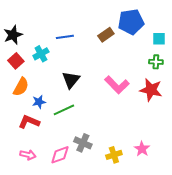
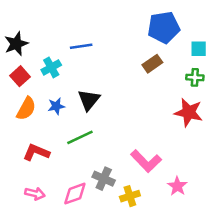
brown rectangle: (106, 35) -> (152, 64), moved
pink L-shape: (117, 85) -> (146, 161), moved
blue star: (39, 102) -> (56, 106), moved
yellow cross: (114, 155) -> (130, 196), moved

